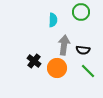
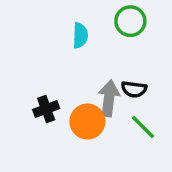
gray arrow: (64, 45) -> (109, 98), moved
black cross: (34, 61) -> (46, 109), turned 32

